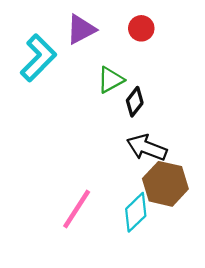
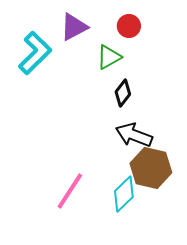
green triangle: (111, 80) -> (109, 57), moved

